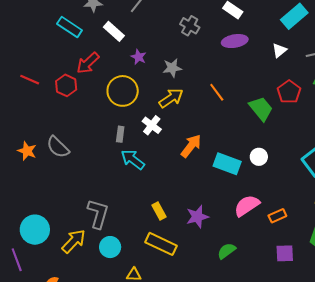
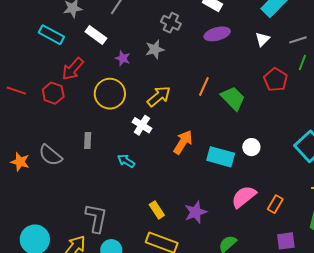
gray star: (172, 68) -> (155, 49), moved
orange line: (217, 92) -> (204, 86), turned 66
green trapezoid: (261, 109) -> (233, 98), moved
gray rectangle: (120, 134) -> (88, 140), moved
cyan arrow: (133, 159) -> (126, 161), size x0.7
orange rectangle: (277, 216) -> (275, 204), turned -30

